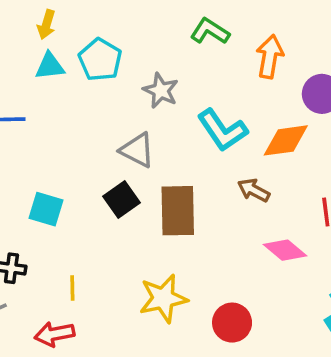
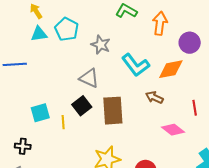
yellow arrow: (46, 25) -> (36, 11), turned 133
cyan square: (46, 209) -> (40, 113), turned -30
yellow line: (72, 288) -> (63, 122), moved

